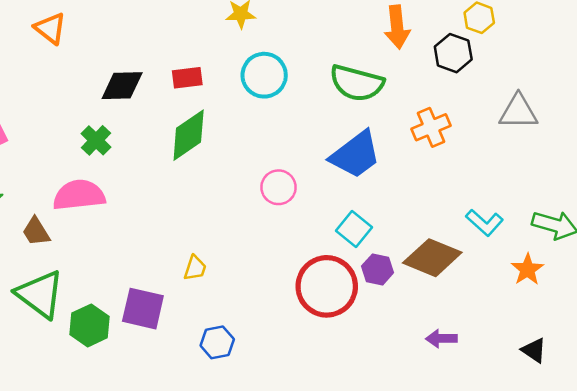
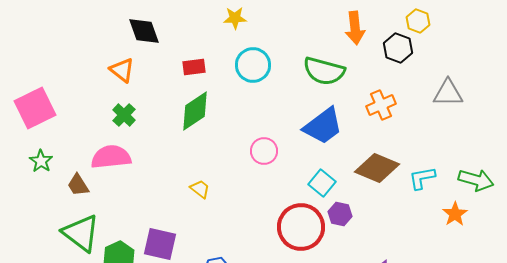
orange triangle: (50, 28) -> (122, 70), moved
black diamond: (122, 86) -> (144, 31), moved, turned 72
cyan L-shape: (484, 222) -> (422, 178), turned 128
brown diamond: (432, 258) -> (377, 168), moved
yellow trapezoid: (195, 268) -> (200, 189), moved, turned -70

